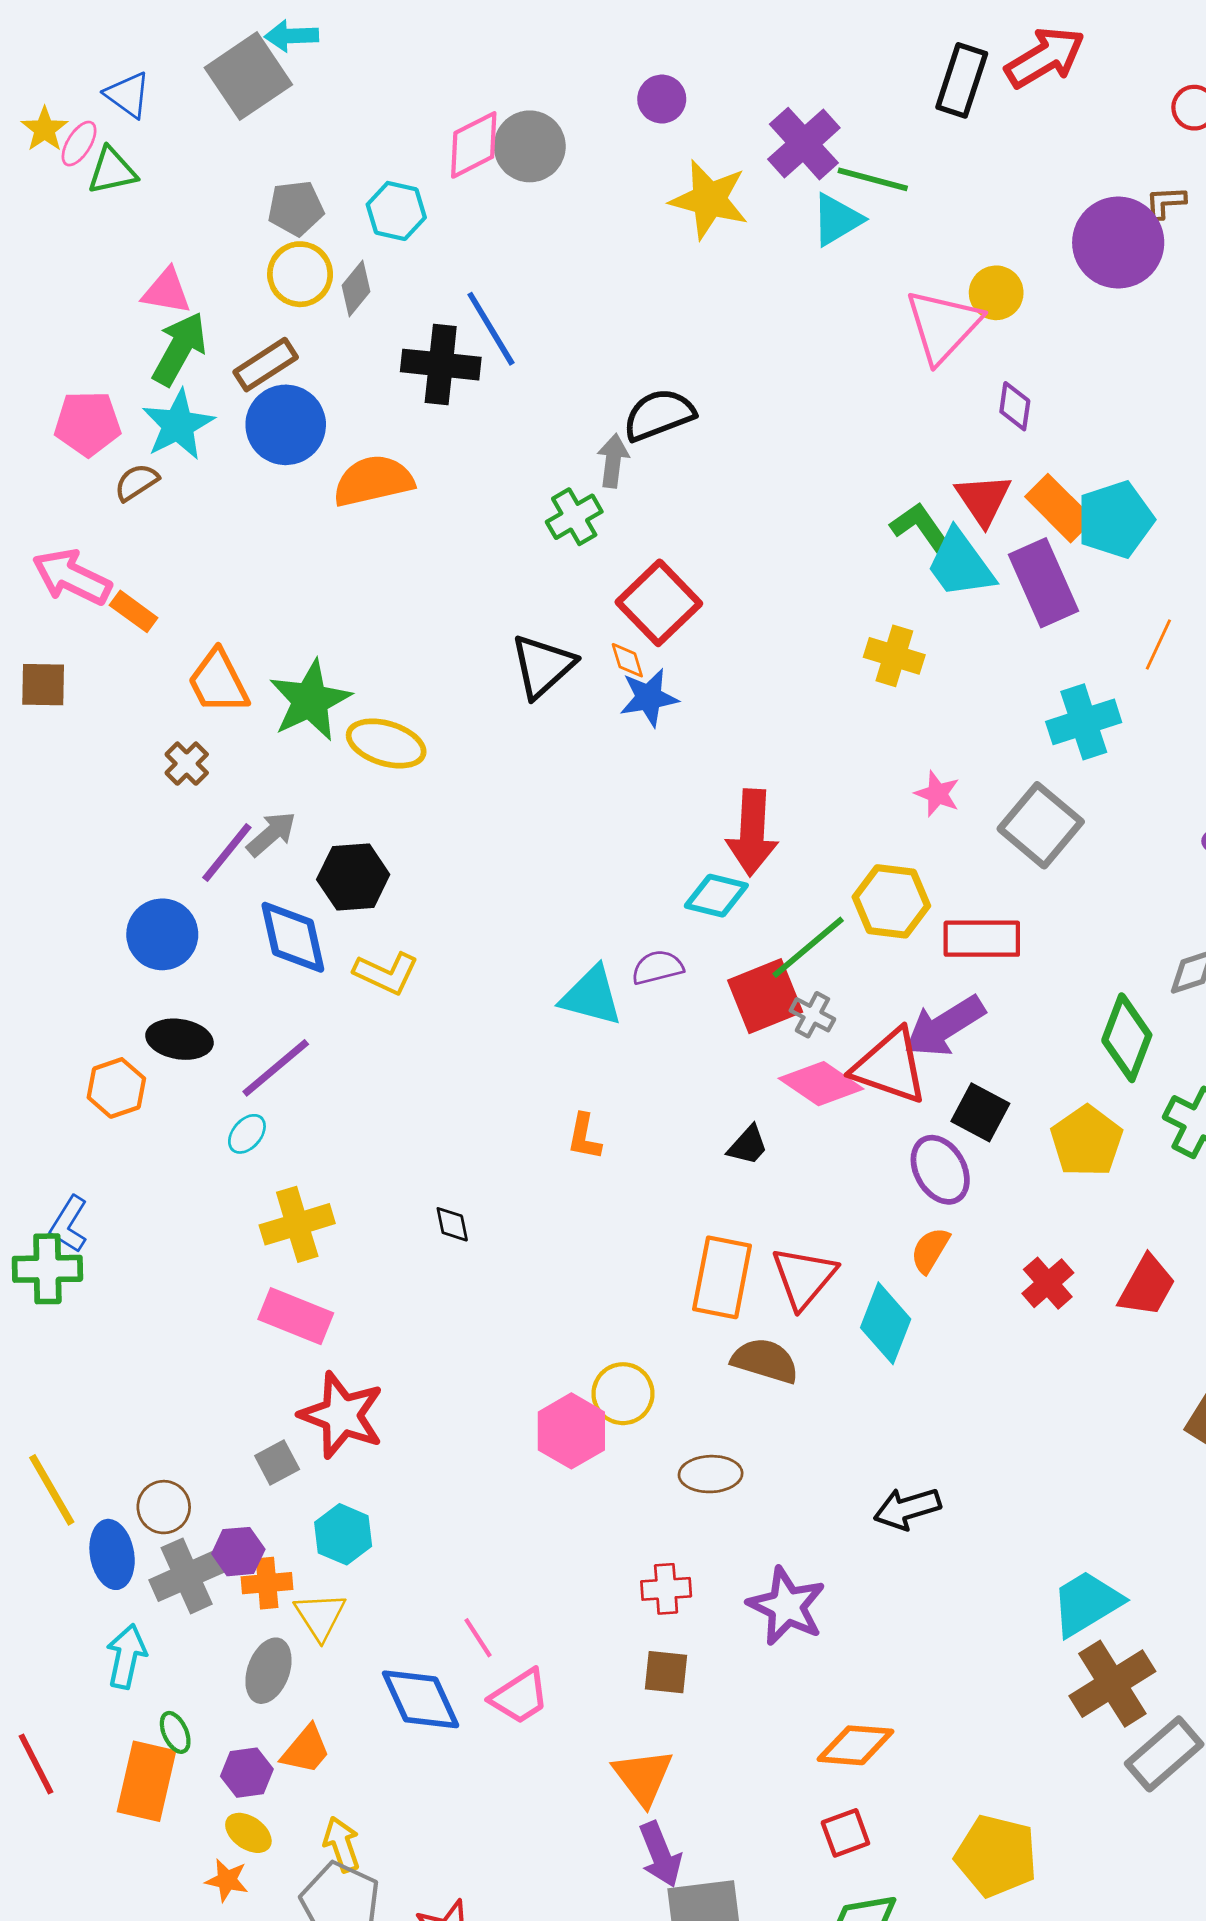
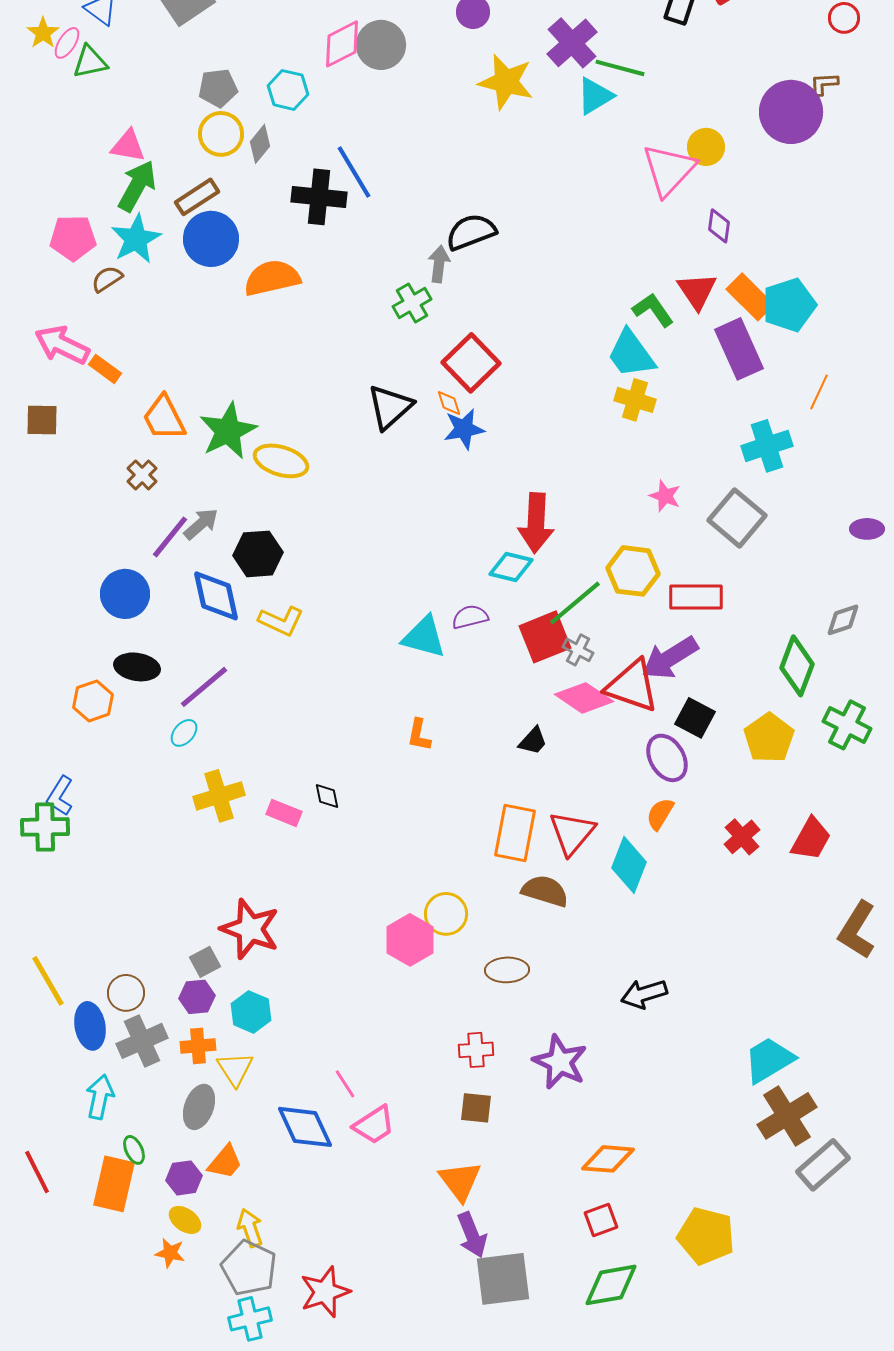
cyan trapezoid: (960, 564) -> (631, 354), moved
pink rectangle: (296, 1316) -> (284, 813), moved, size x0.7
purple hexagon: (238, 1552) -> (197, 997), moved

